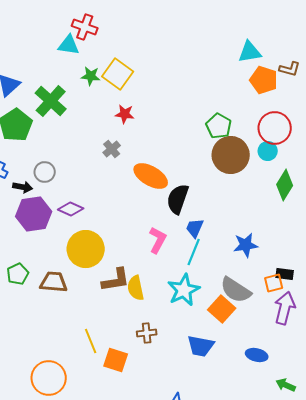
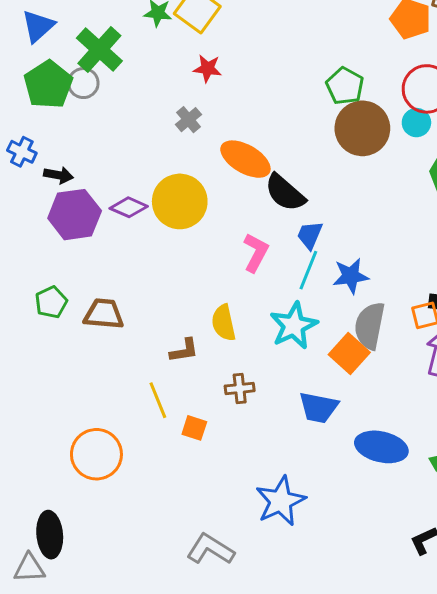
gray circle: (45, 172) -> (83, 83), moved
black semicircle: (178, 199) -> (285, 193), turned -68
blue star: (246, 245) -> (351, 276), moved
yellow circle: (86, 249) -> (180, 201), moved
brown L-shape: (116, 280) -> (184, 350), moved, size x0.7
gray semicircle: (236, 290) -> (370, 326), turned 68
blue ellipse: (257, 355) -> (381, 447), moved, size x1.6
orange square: (116, 360) -> (194, 428), size x0.7

